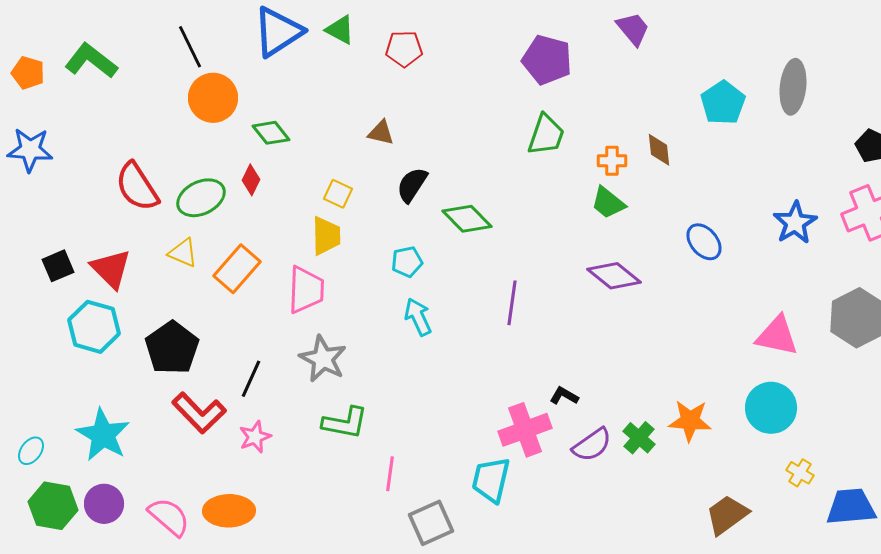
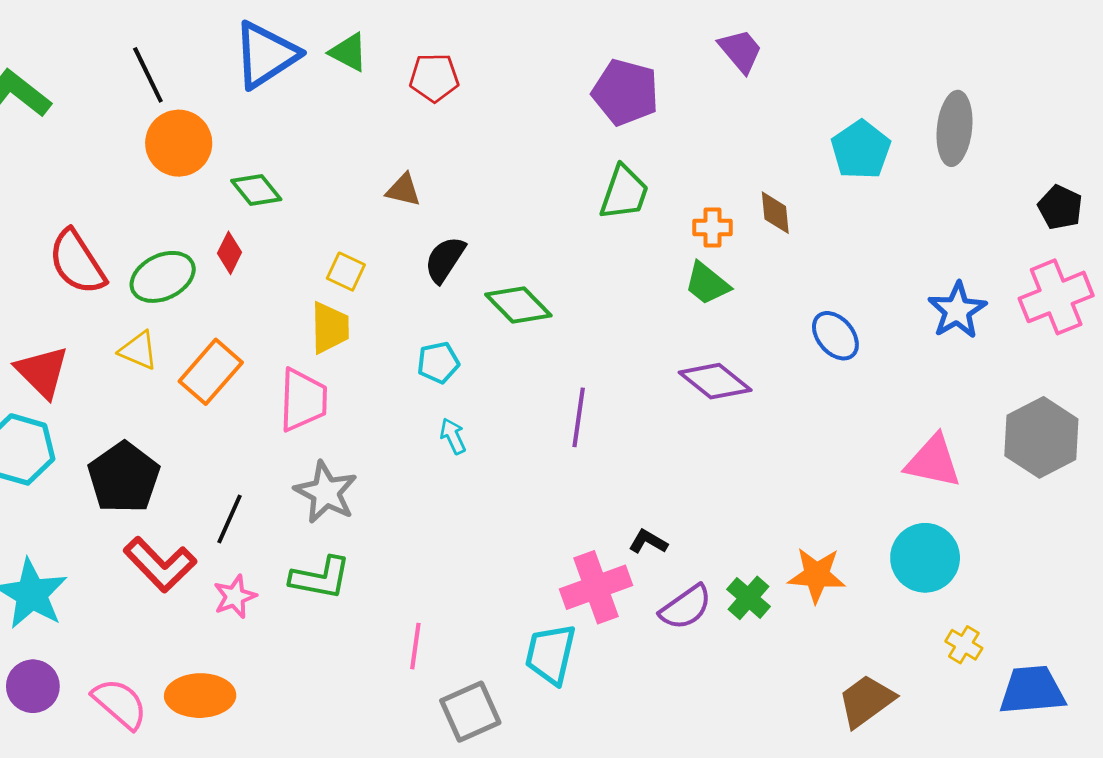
cyan arrow: (418, 317) -> (453, 436), size x0.7
green L-shape: (345, 423) -> (320, 578), moved

